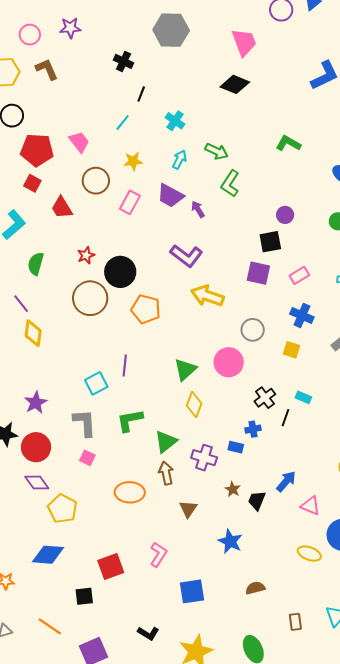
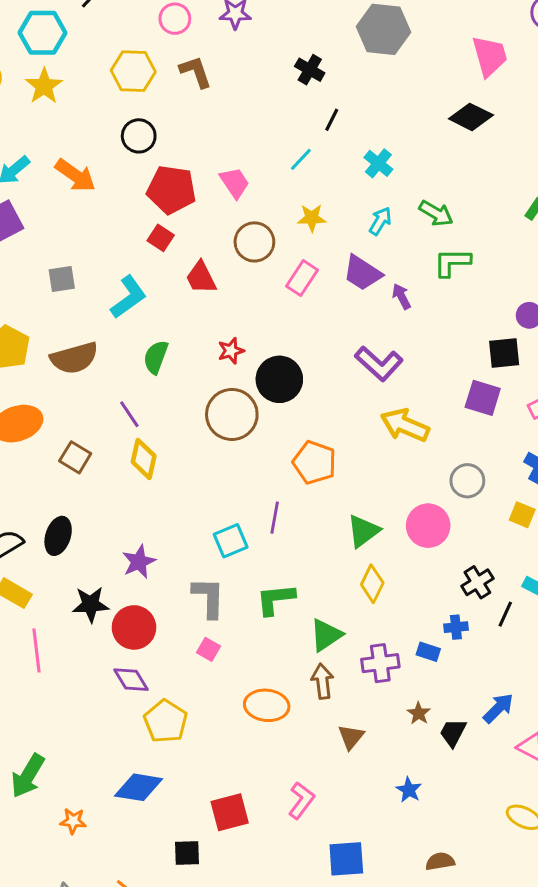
green L-shape: (230, 184) -> (452, 262), turned 52
orange pentagon: (146, 309) -> (315, 462), moved
purple cross: (204, 458) -> (380, 663), turned -30
blue star: (230, 541) -> (409, 790), size x0.7

